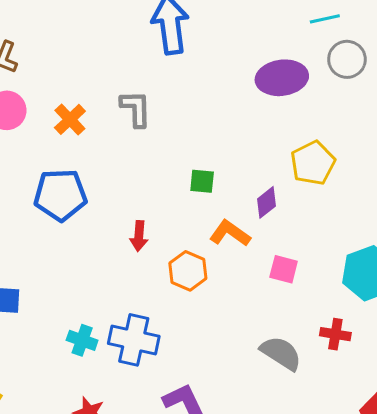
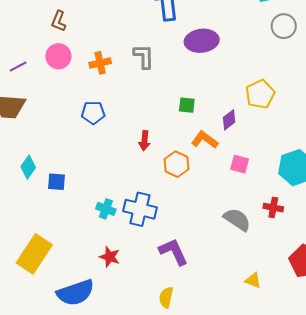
purple ellipse: (282, 78) -> (202, 41), moved
orange cross: (70, 119) -> (100, 63), turned 30
blue pentagon: (60, 195) -> (93, 113), size x0.7

